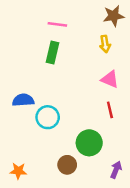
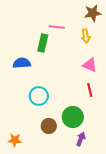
pink line: (57, 24) -> (57, 27), moved
blue semicircle: (23, 100) -> (22, 63), moved
brown circle: (67, 165) -> (49, 126), moved
purple arrow: (116, 170) -> (81, 139), moved

